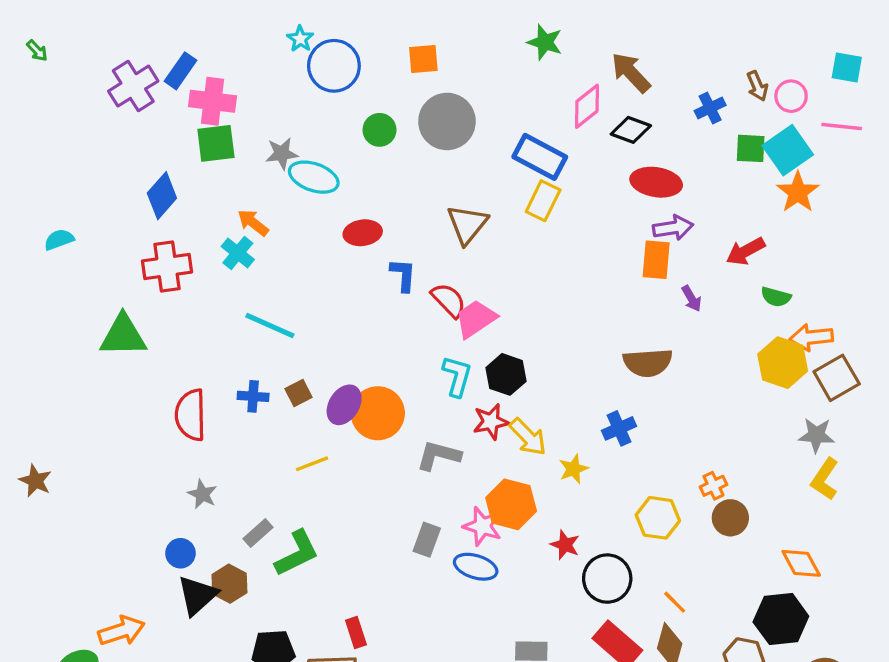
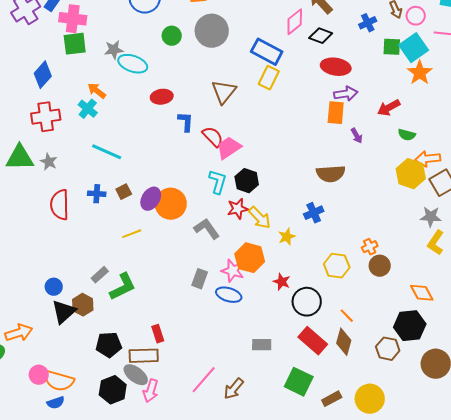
gray L-shape: (439, 455) -> (207, 229), turned 40
gray star: (202, 494) -> (49, 162), moved

